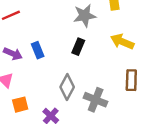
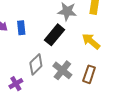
black rectangle: (78, 47) -> (55, 35), size x1.5
gray cross: (96, 100) -> (62, 70), moved

